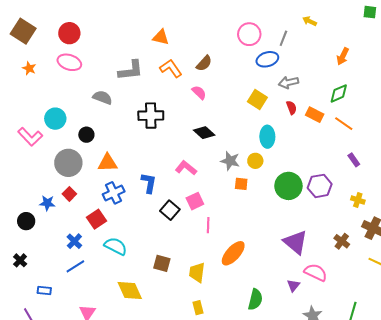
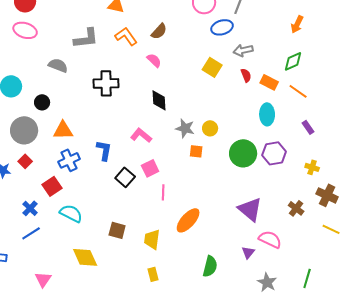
black diamond: (204, 133) -> (159, 100), turned 45
cyan ellipse: (267, 137) -> (267, 114), moved

